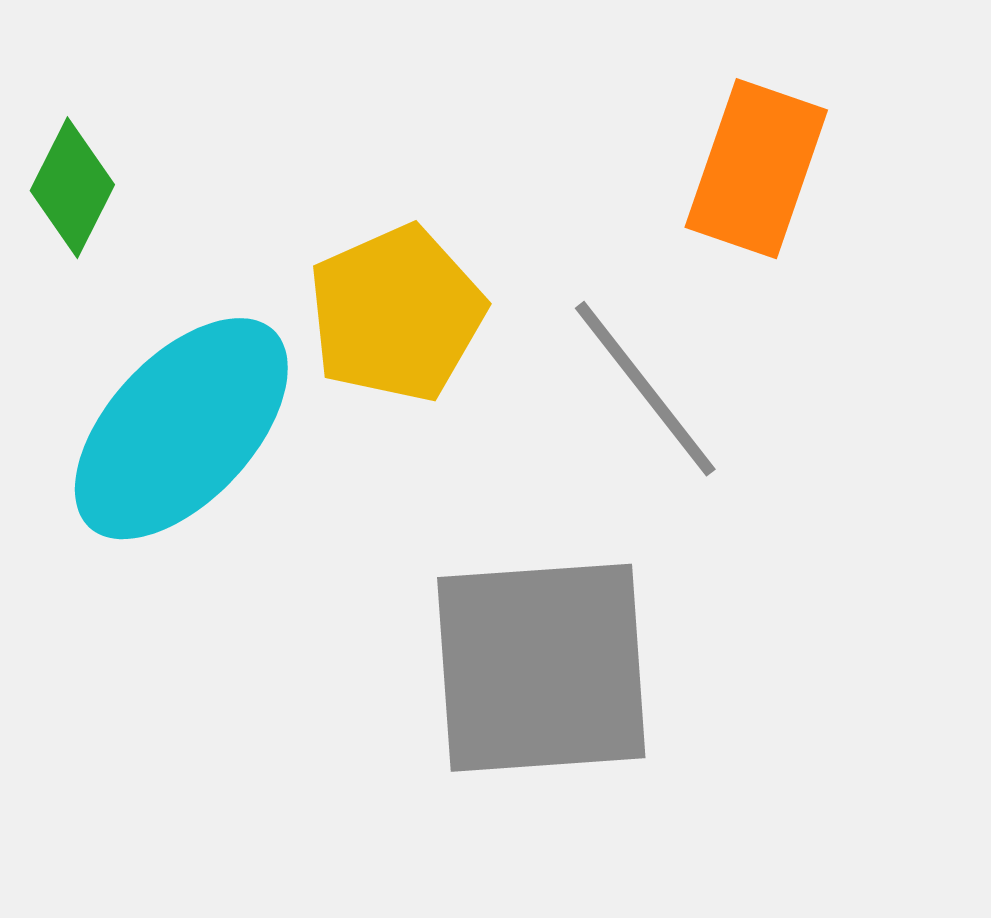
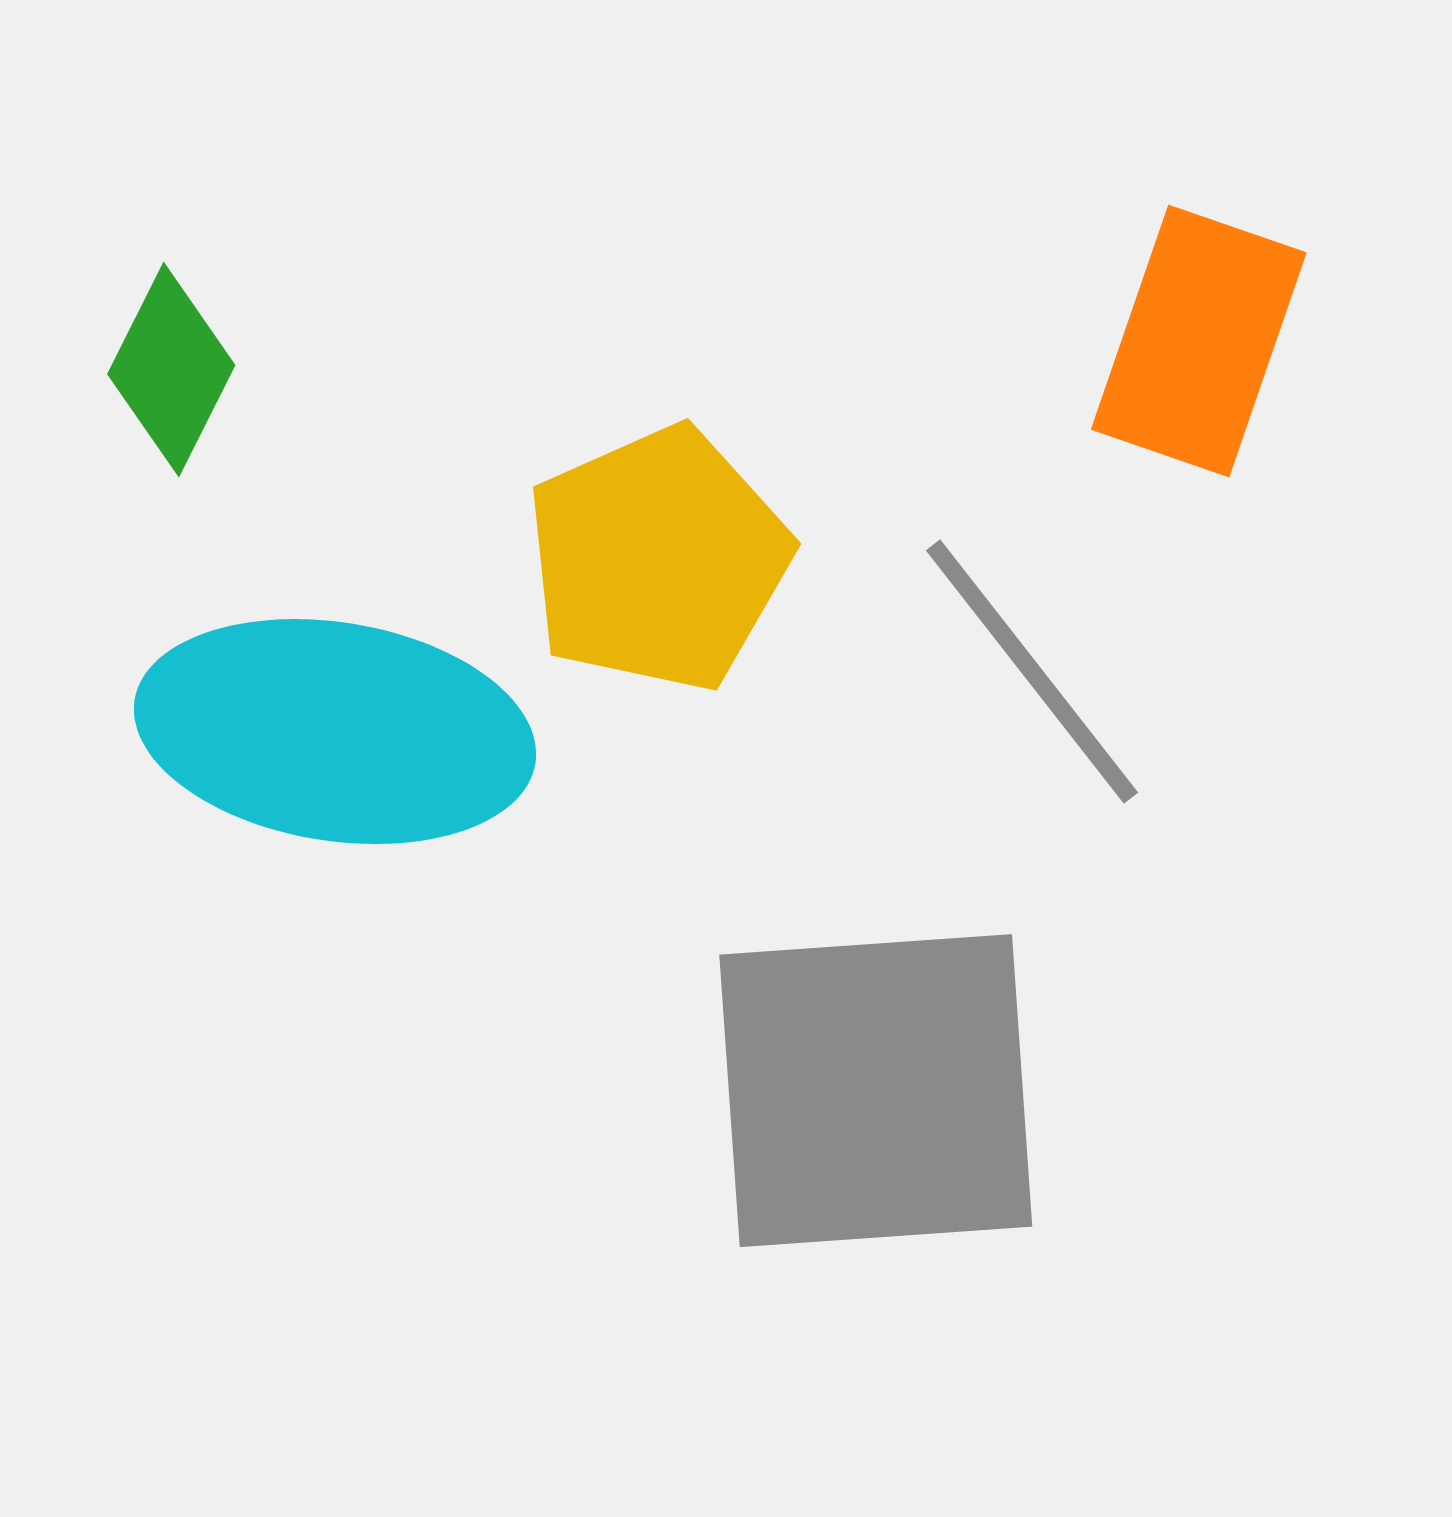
cyan ellipse: (181, 429) -> (335, 732), turned 56

